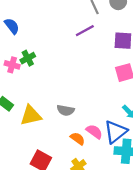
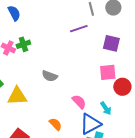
gray semicircle: (66, 110) -> (50, 76), moved
pink semicircle: (94, 132) -> (79, 102), moved

